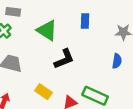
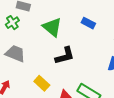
blue rectangle: (85, 21) -> (88, 23), turned -72

